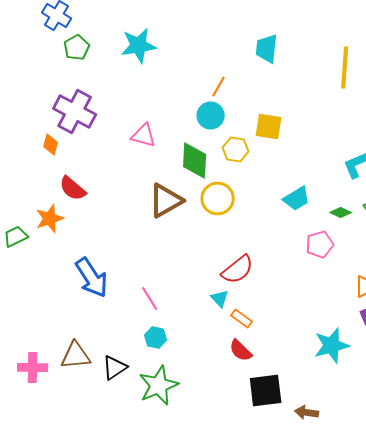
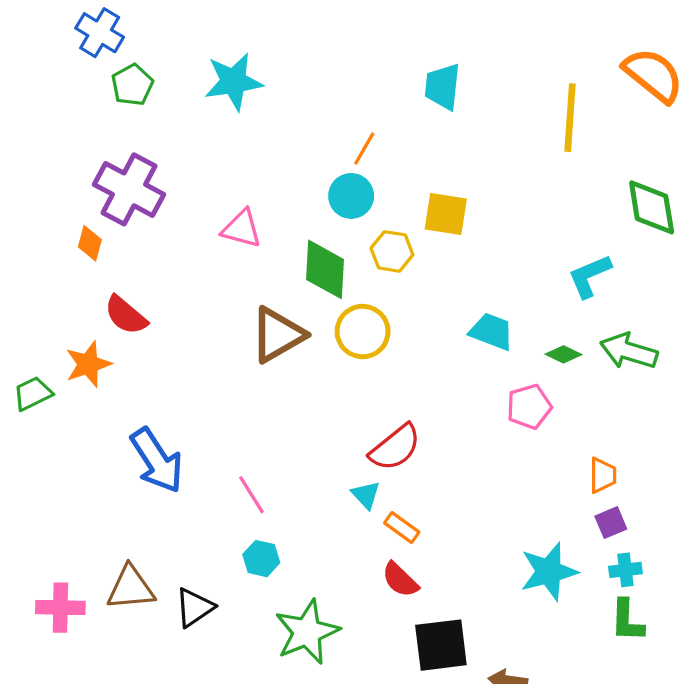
cyan trapezoid: (297, 198) -> (492, 332), turned -128
green star: (159, 386) -> (307, 632), moved

